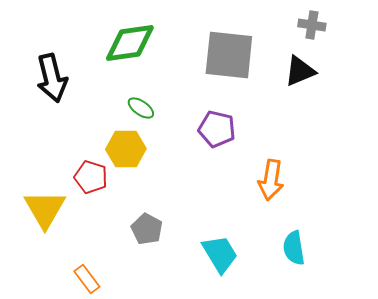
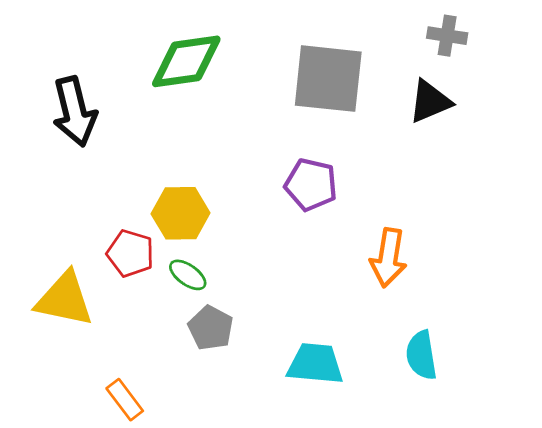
green ellipse: (141, 108) -> (188, 275), moved
yellow triangle: (45, 209) -> (64, 299), turned -48
cyan trapezoid: (220, 254) -> (315, 364), turned -54

